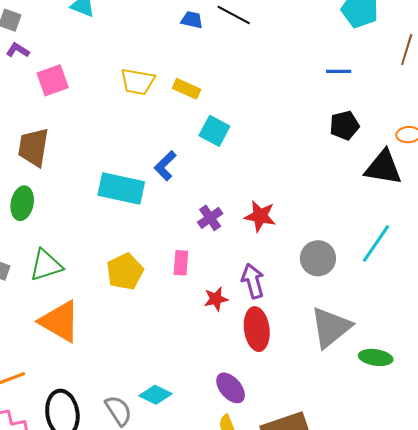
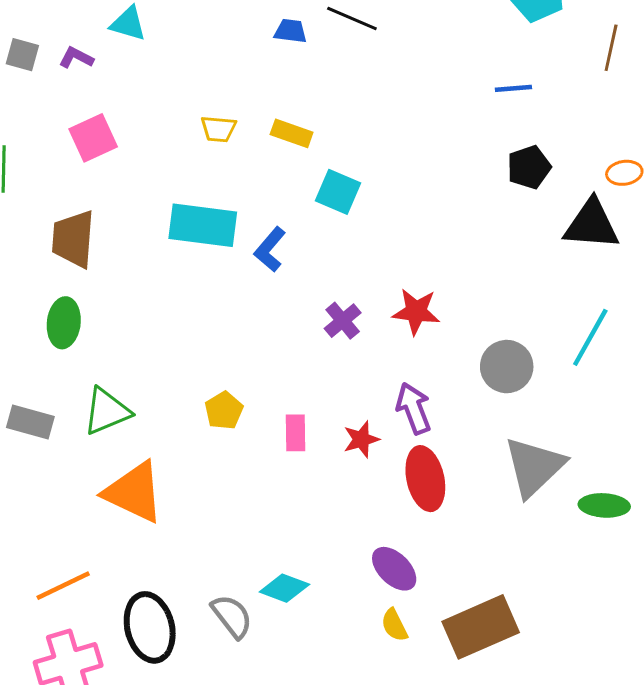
purple L-shape: (18, 50) -> (76, 58), moved
yellow trapezoid: (138, 82) -> (218, 129), size x0.7
cyan rectangle: (121, 189) -> (203, 225), moved
pink rectangle: (181, 263) -> (295, 433), moved
yellow pentagon: (125, 272) -> (224, 411), size x0.7

